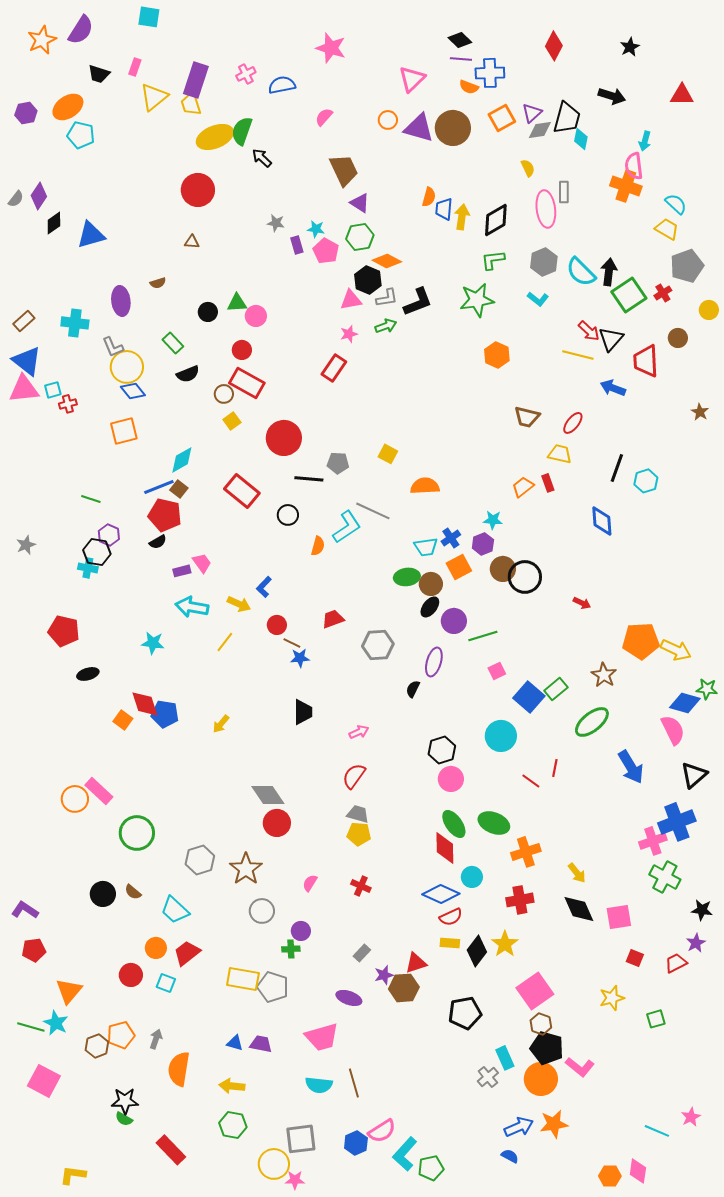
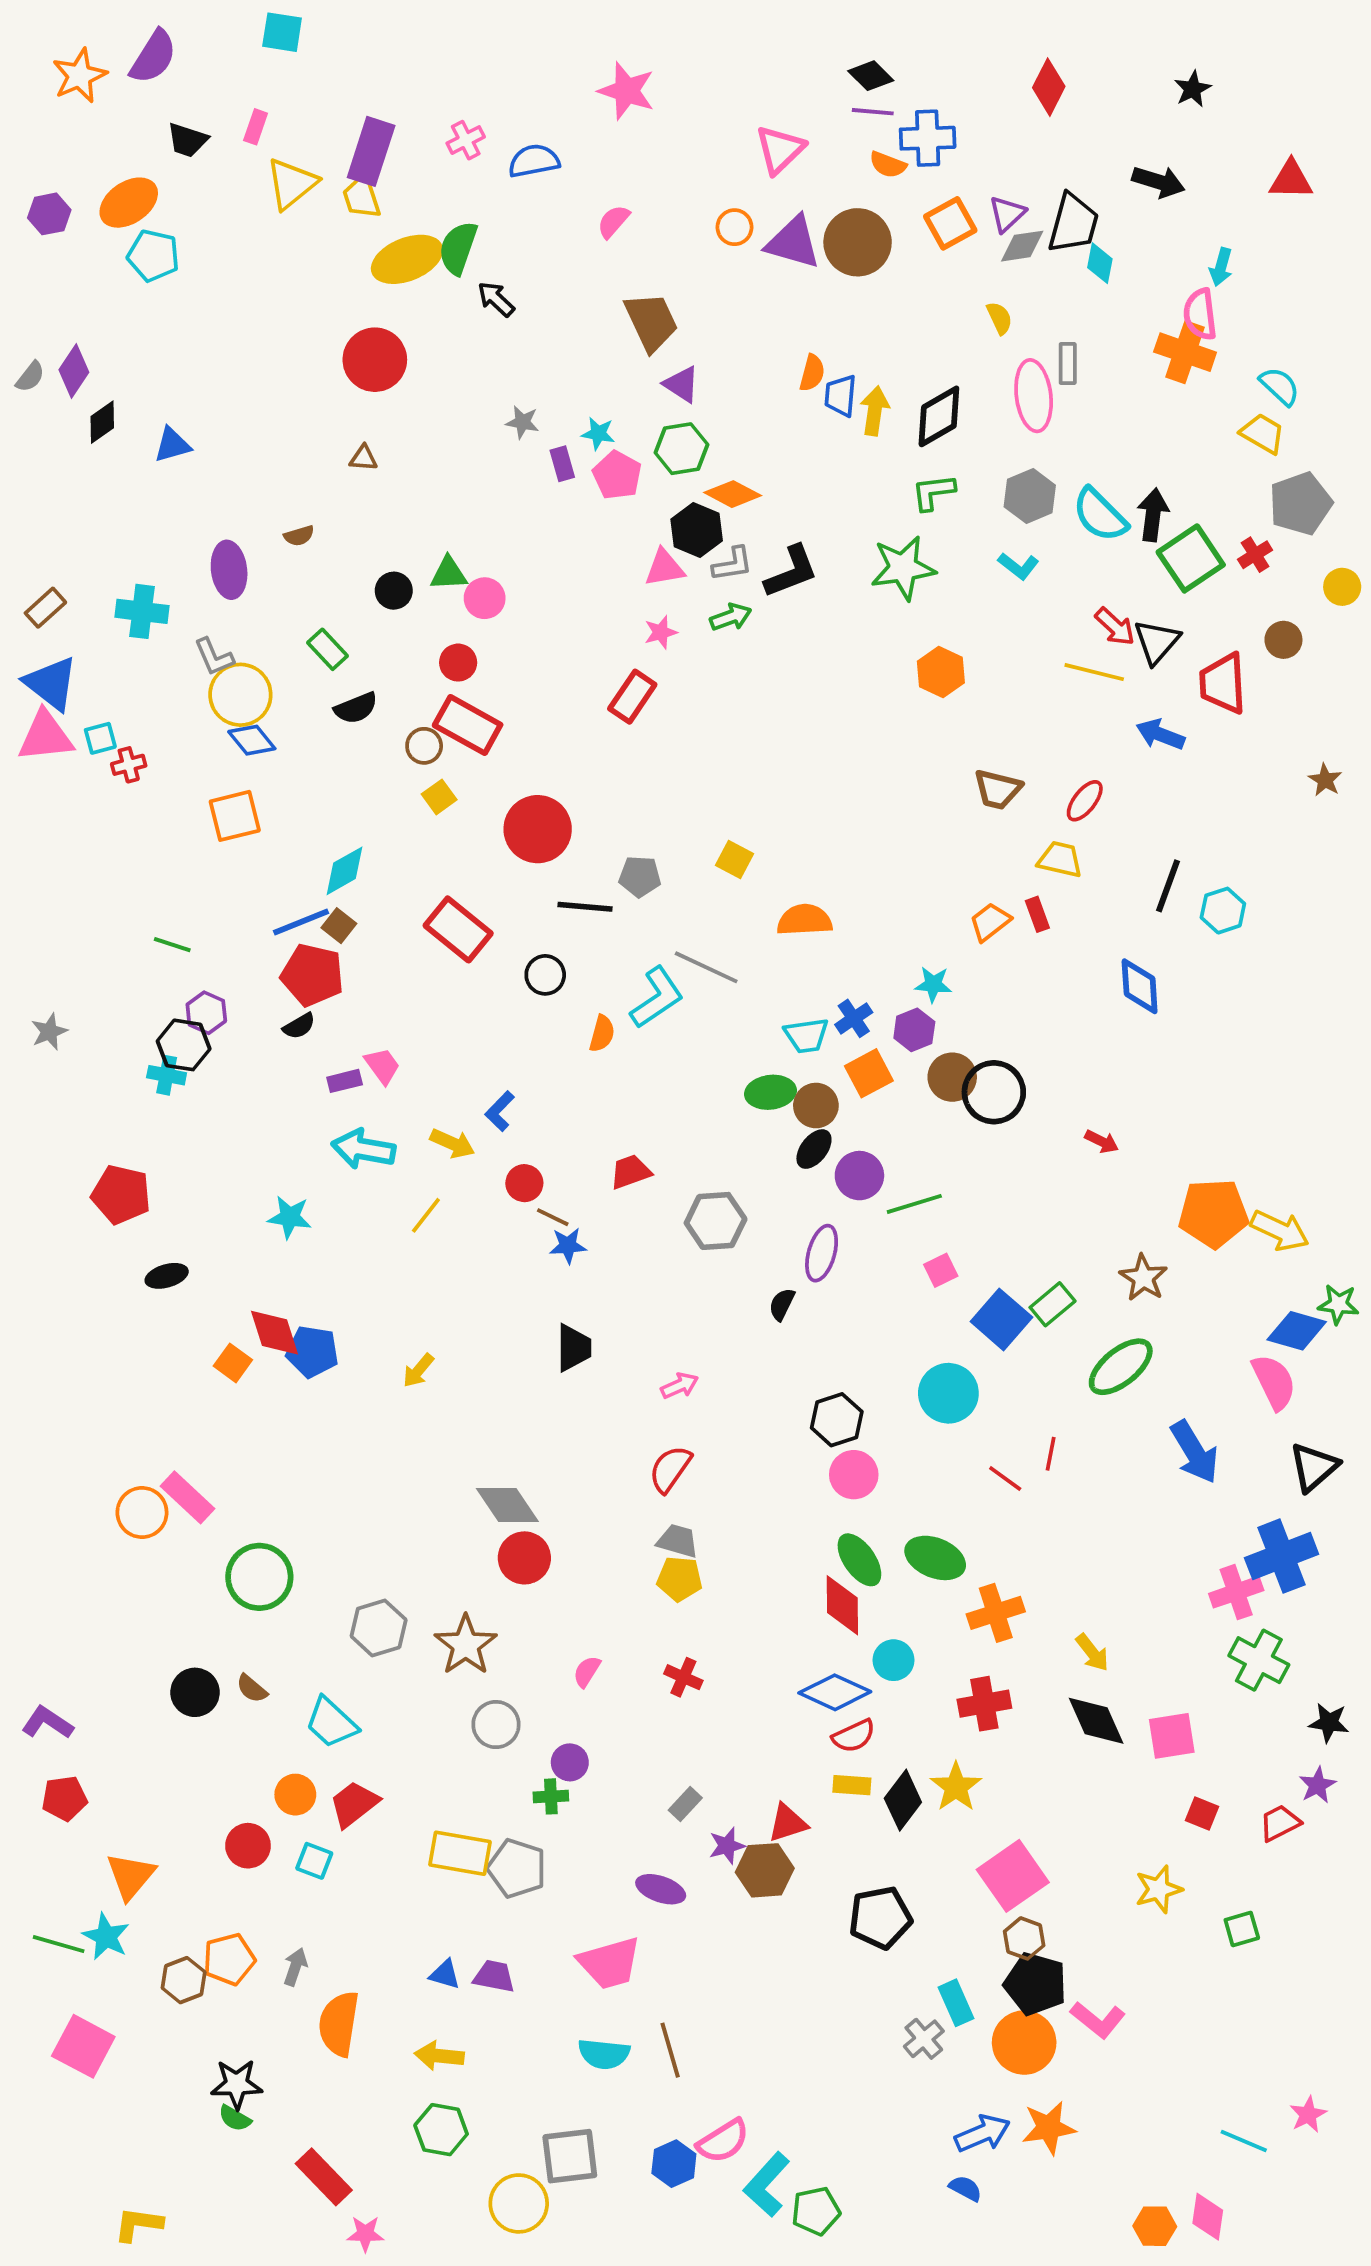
blue triangle: (91, 235) -> (172, 445), size x0.7
pink star: (295, 1180) -> (365, 2234), moved

